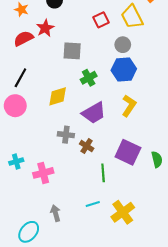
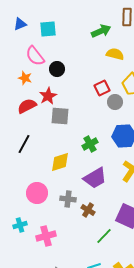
gray circle: (123, 45) -> (115, 102), moved
gray square: (72, 51) -> (60, 116), moved
pink circle: (15, 106) -> (37, 193), moved
green line: (103, 173) -> (104, 236), turned 48

